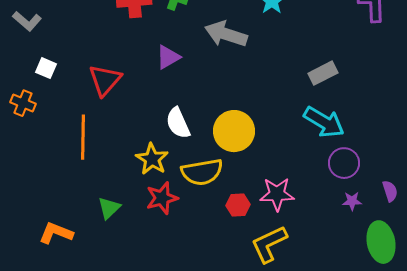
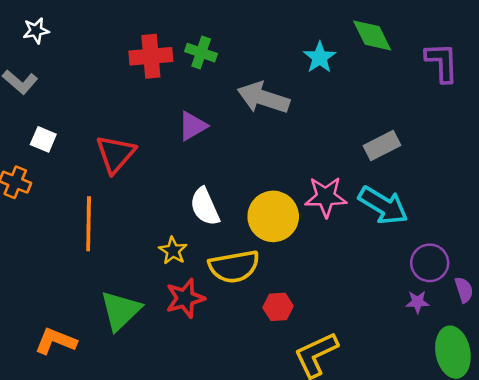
yellow star: (152, 159) -> (173, 251), size x0.7
purple circle: (344, 163) -> (430, 263), moved
pink star: (277, 194) -> (326, 197), moved
green triangle: (109, 208) -> (120, 311), size x1.5

